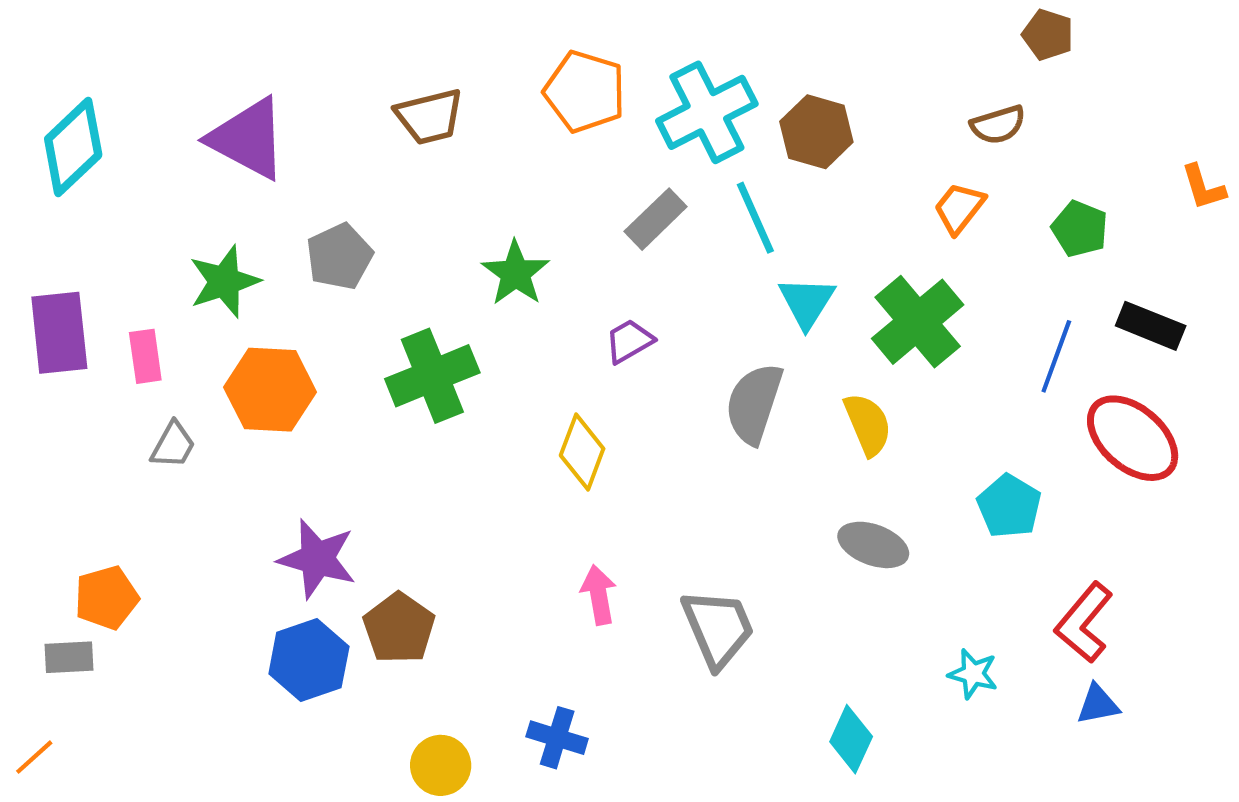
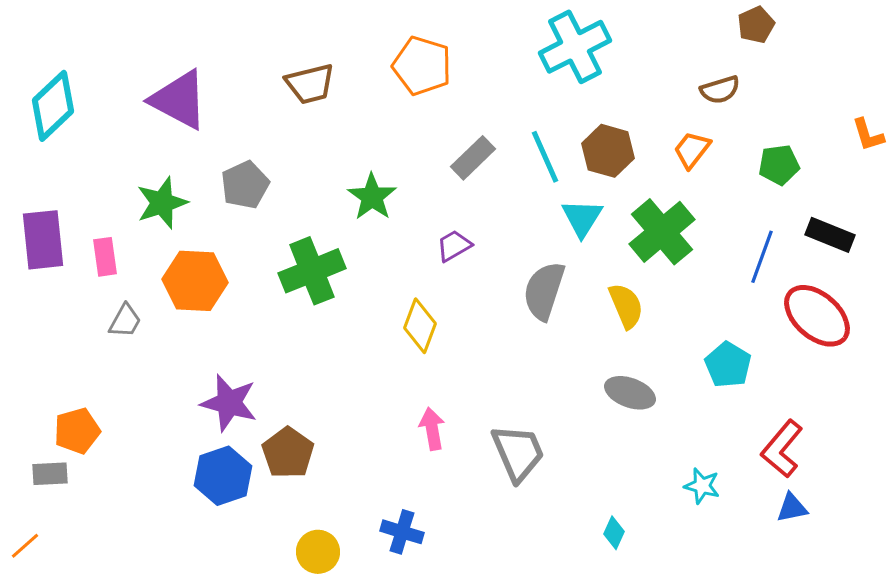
brown pentagon: (1048, 35) -> (756, 25), turned 30
cyan cross: (707, 112) -> (575, 47), moved
brown hexagon: (816, 132) -> (608, 151), moved
green pentagon: (1080, 229) -> (779, 165), turned -30
cyan diamond: (851, 739) -> (614, 533), size x0.7

